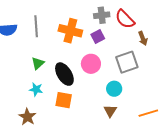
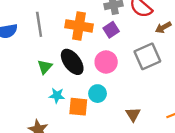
brown arrow: (143, 38) -> (163, 27), turned 88
black ellipse: (64, 74) -> (72, 62), moved
cyan star: (36, 89) -> (57, 96), moved
cyan circle: (114, 89) -> (98, 94), moved

